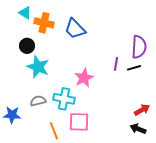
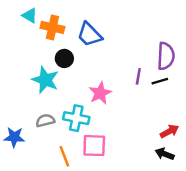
black circle: (27, 46) -> (64, 58), moved

